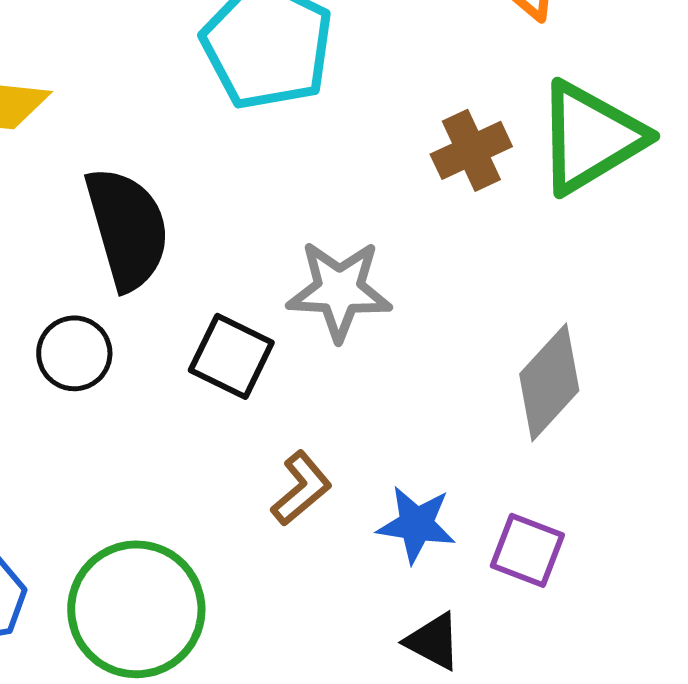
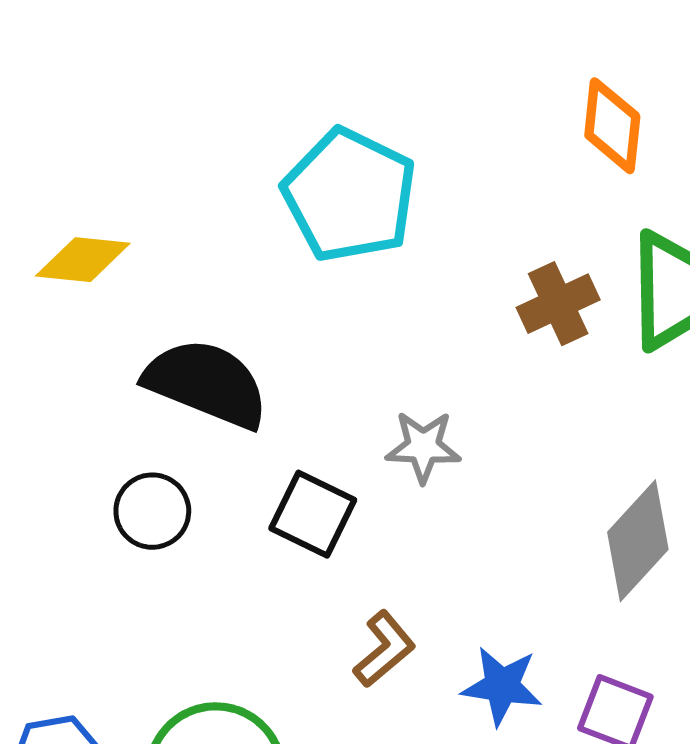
black semicircle: (127, 228) -> (206, 383), turned -52
gray star: (339, 290) -> (423, 447), size x0.7

